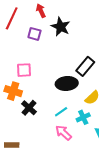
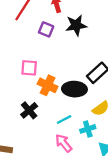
black star: (61, 27) -> (76, 25), turned 30
orange cross: (13, 91) -> (48, 85), moved

